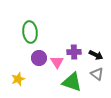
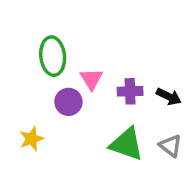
pink triangle: (57, 62) -> (91, 79), moved
gray triangle: (97, 74) -> (171, 146), moved

